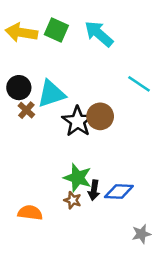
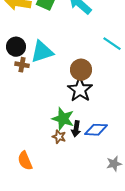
brown cross: (26, 110) -> (22, 65), turned -32
black star: (78, 121) -> (80, 90), moved
orange semicircle: (30, 213) -> (25, 161), moved, turned -120

